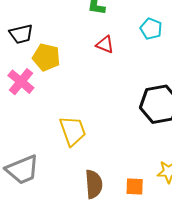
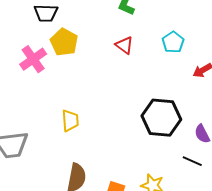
yellow trapezoid: (73, 131) -> (70, 120), size x0.7

